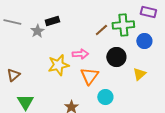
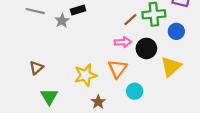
pink arrow: (80, 54) -> (123, 42), moved
yellow star: (58, 65) -> (85, 75), moved
yellow triangle: (139, 74) -> (171, 67), size x1.5

